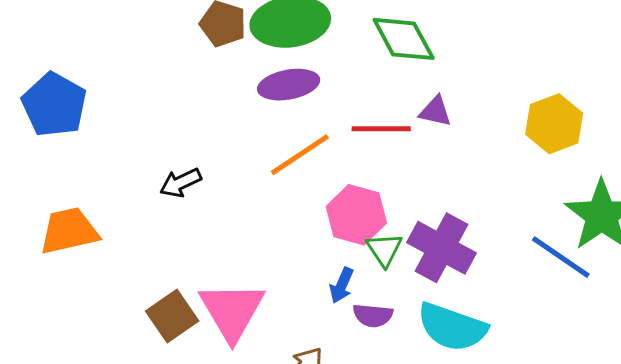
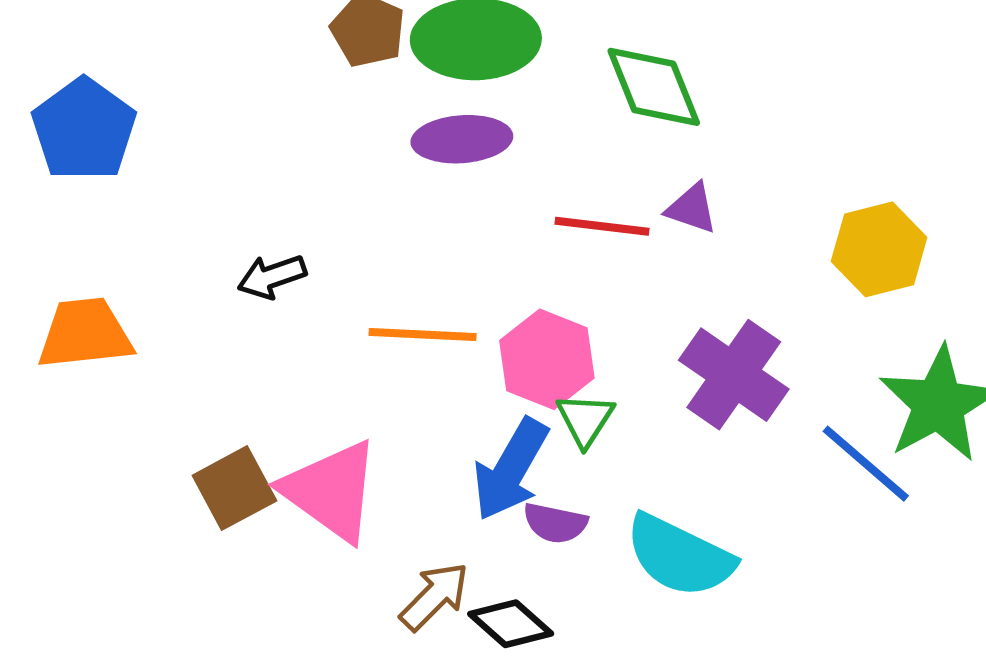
orange line: (300, 155) -> (423, 335), moved, turned 30
purple cross: (442, 248) -> (734, 375), moved
blue arrow: (342, 285) -> (511, 469), size x1.8
pink triangle: (232, 311) -> (331, 491), turned -30

